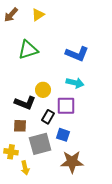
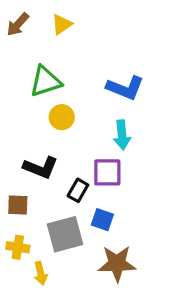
cyan arrow: (75, 83) -> (122, 135), turned 72
yellow circle: (43, 90) -> (62, 117), moved
brown square: (20, 126) -> (18, 205), moved

